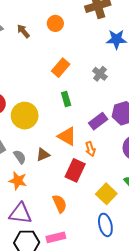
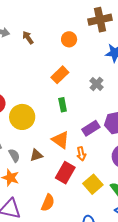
orange circle: (55, 23) -> (69, 39), moved
yellow square: (106, 194) -> (93, 184), moved
orange semicircle: (60, 204) -> (48, 203), turned 42

